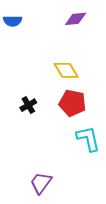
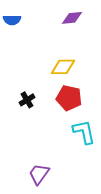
yellow diamond: (66, 70) -> (63, 67), turned -60

